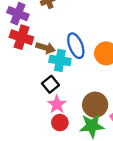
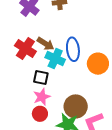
red cross: (21, 37) -> (25, 49), moved
black square: (50, 84) -> (41, 77), turned 35

